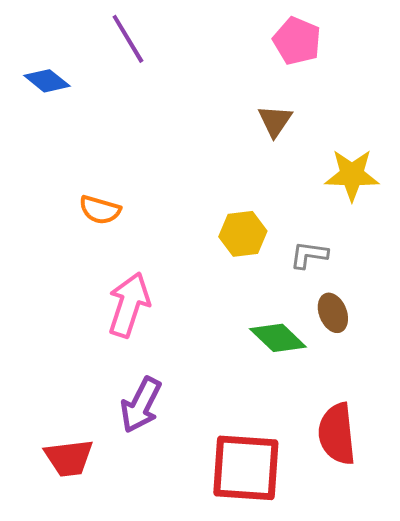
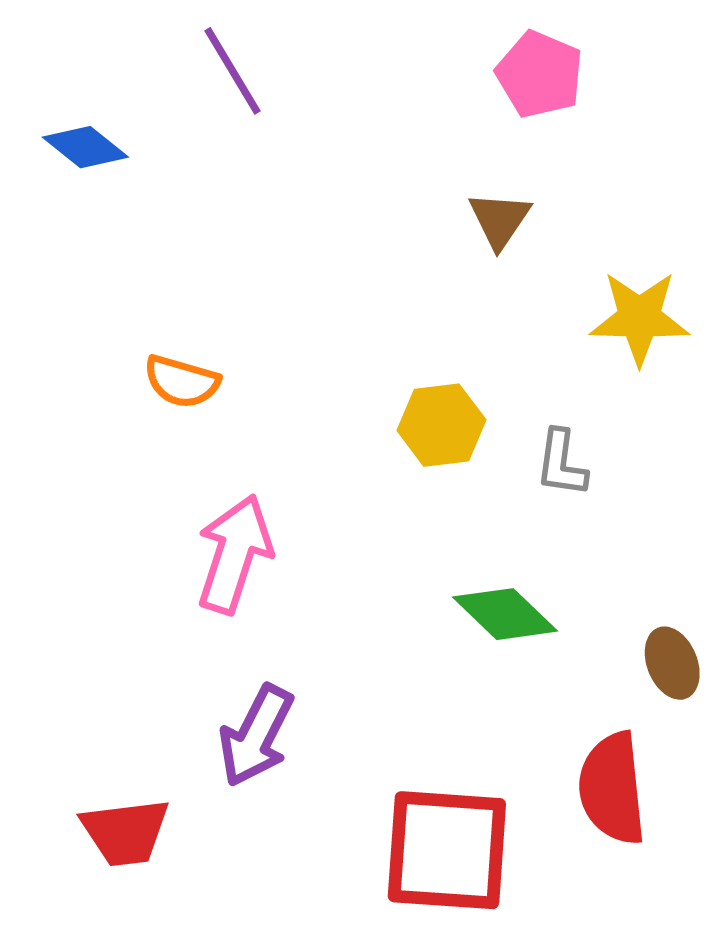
gray L-shape: (309, 255) -> (561, 463), turned -90
brown ellipse: (333, 313) -> (672, 663), moved

